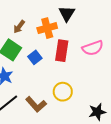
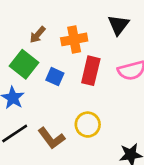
black triangle: (67, 14) -> (118, 25), moved
blue square: (35, 57) -> (55, 77), turned -32

